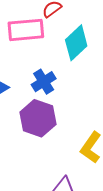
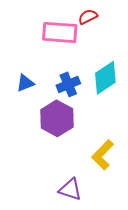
cyan diamond: (76, 43) -> (105, 78), moved

